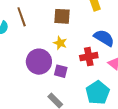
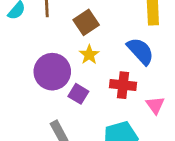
brown square: (62, 16) -> (86, 22), moved, turned 36
blue semicircle: (104, 38) -> (140, 51), moved

